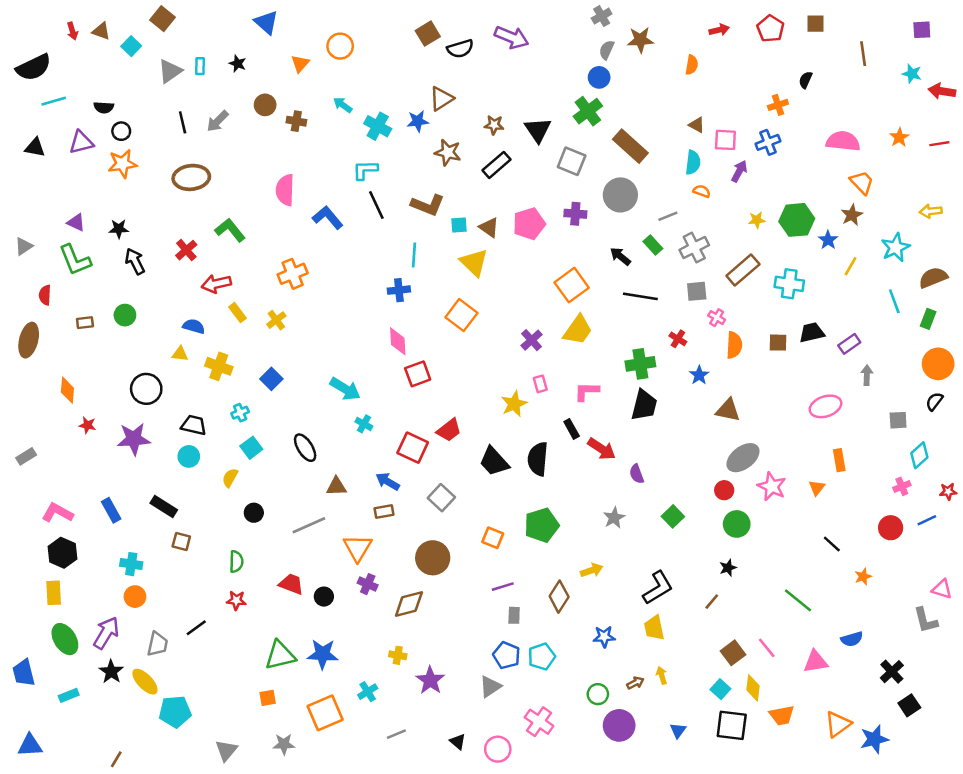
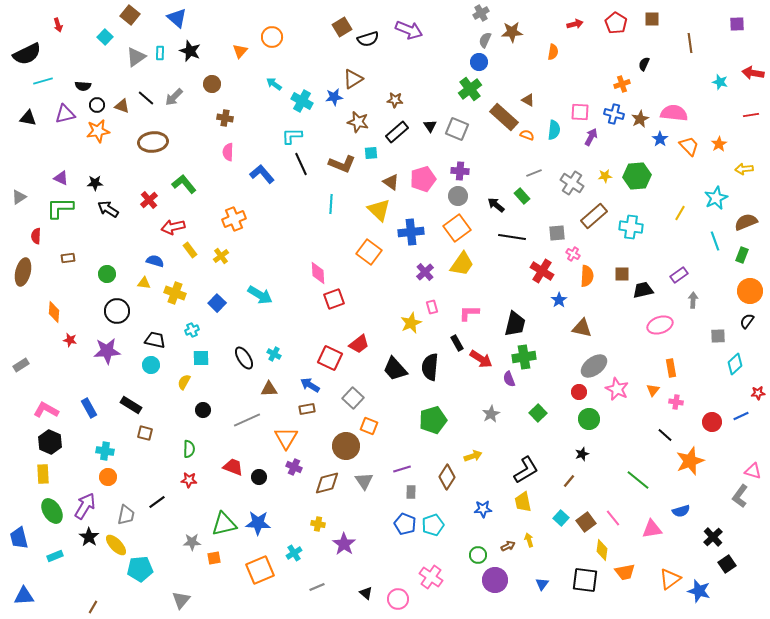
blue triangle: (266, 22) -> (177, 18), moved
brown triangle: (101, 31) -> (122, 106), moved
black star: (238, 64) -> (190, 51), size x1.5
cyan star: (912, 74) -> (720, 82), moved
brown cross: (296, 121) -> (225, 118), moved
black line: (183, 122) -> (146, 98), turned -36
brown triangle: (697, 125) -> (528, 100), moved
black triangle: (538, 130) -> (430, 126), moved, size x0.6
orange star: (899, 137) -> (719, 144), moved
blue cross: (768, 142) -> (614, 114), turned 36
pink semicircle: (285, 190) -> (228, 152), size x0.7
orange semicircle: (702, 191) -> (527, 135), moved
gray circle: (620, 195) -> (458, 196), moved, size x0.7
brown star: (852, 215) -> (640, 119), moved
cyan square: (459, 225) -> (371, 153), moved
blue star: (828, 240) -> (660, 139), moved
gray cross: (694, 248) -> (572, 183), moved, turned -30
green L-shape: (75, 260) -> (60, 208), turned 112
black arrow: (135, 261) -> (108, 209), turned -30
blue cross: (399, 290) -> (411, 232), moved, size x1.4
green circle: (125, 315) -> (107, 274), moved
black trapezoid: (812, 333) -> (643, 290), moved
red cross: (678, 339) -> (542, 271), size x1.6
green cross: (640, 364) -> (524, 357), moved
cyan arrow: (345, 389) -> (260, 295), moved
cyan cross: (364, 424) -> (274, 354), moved
cyan square: (251, 448) -> (201, 358), turned 36
pink cross: (902, 486) -> (676, 402), moved, turned 32
orange square: (493, 538) -> (369, 426), moved
orange star: (863, 577) -> (690, 461), size x2.0
gray L-shape: (926, 620) -> (740, 496), turned 50
gray triangle: (490, 687) -> (364, 481), moved, turned -30
cyan square: (720, 689) -> (561, 518), moved
blue star: (874, 739) -> (699, 591), turned 30
gray star: (284, 744) -> (192, 542), moved

